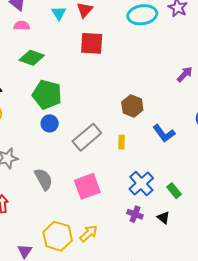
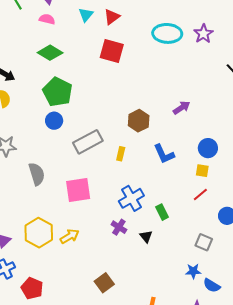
purple arrow: (185, 74) -> (182, 108), moved

